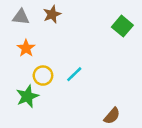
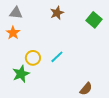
brown star: (52, 14) -> (57, 13), moved
orange star: (26, 48) -> (13, 33), moved

